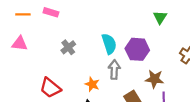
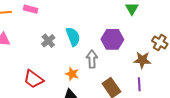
cyan semicircle: (109, 44) -> (73, 37), moved
brown star: (154, 79) -> (142, 60), moved

